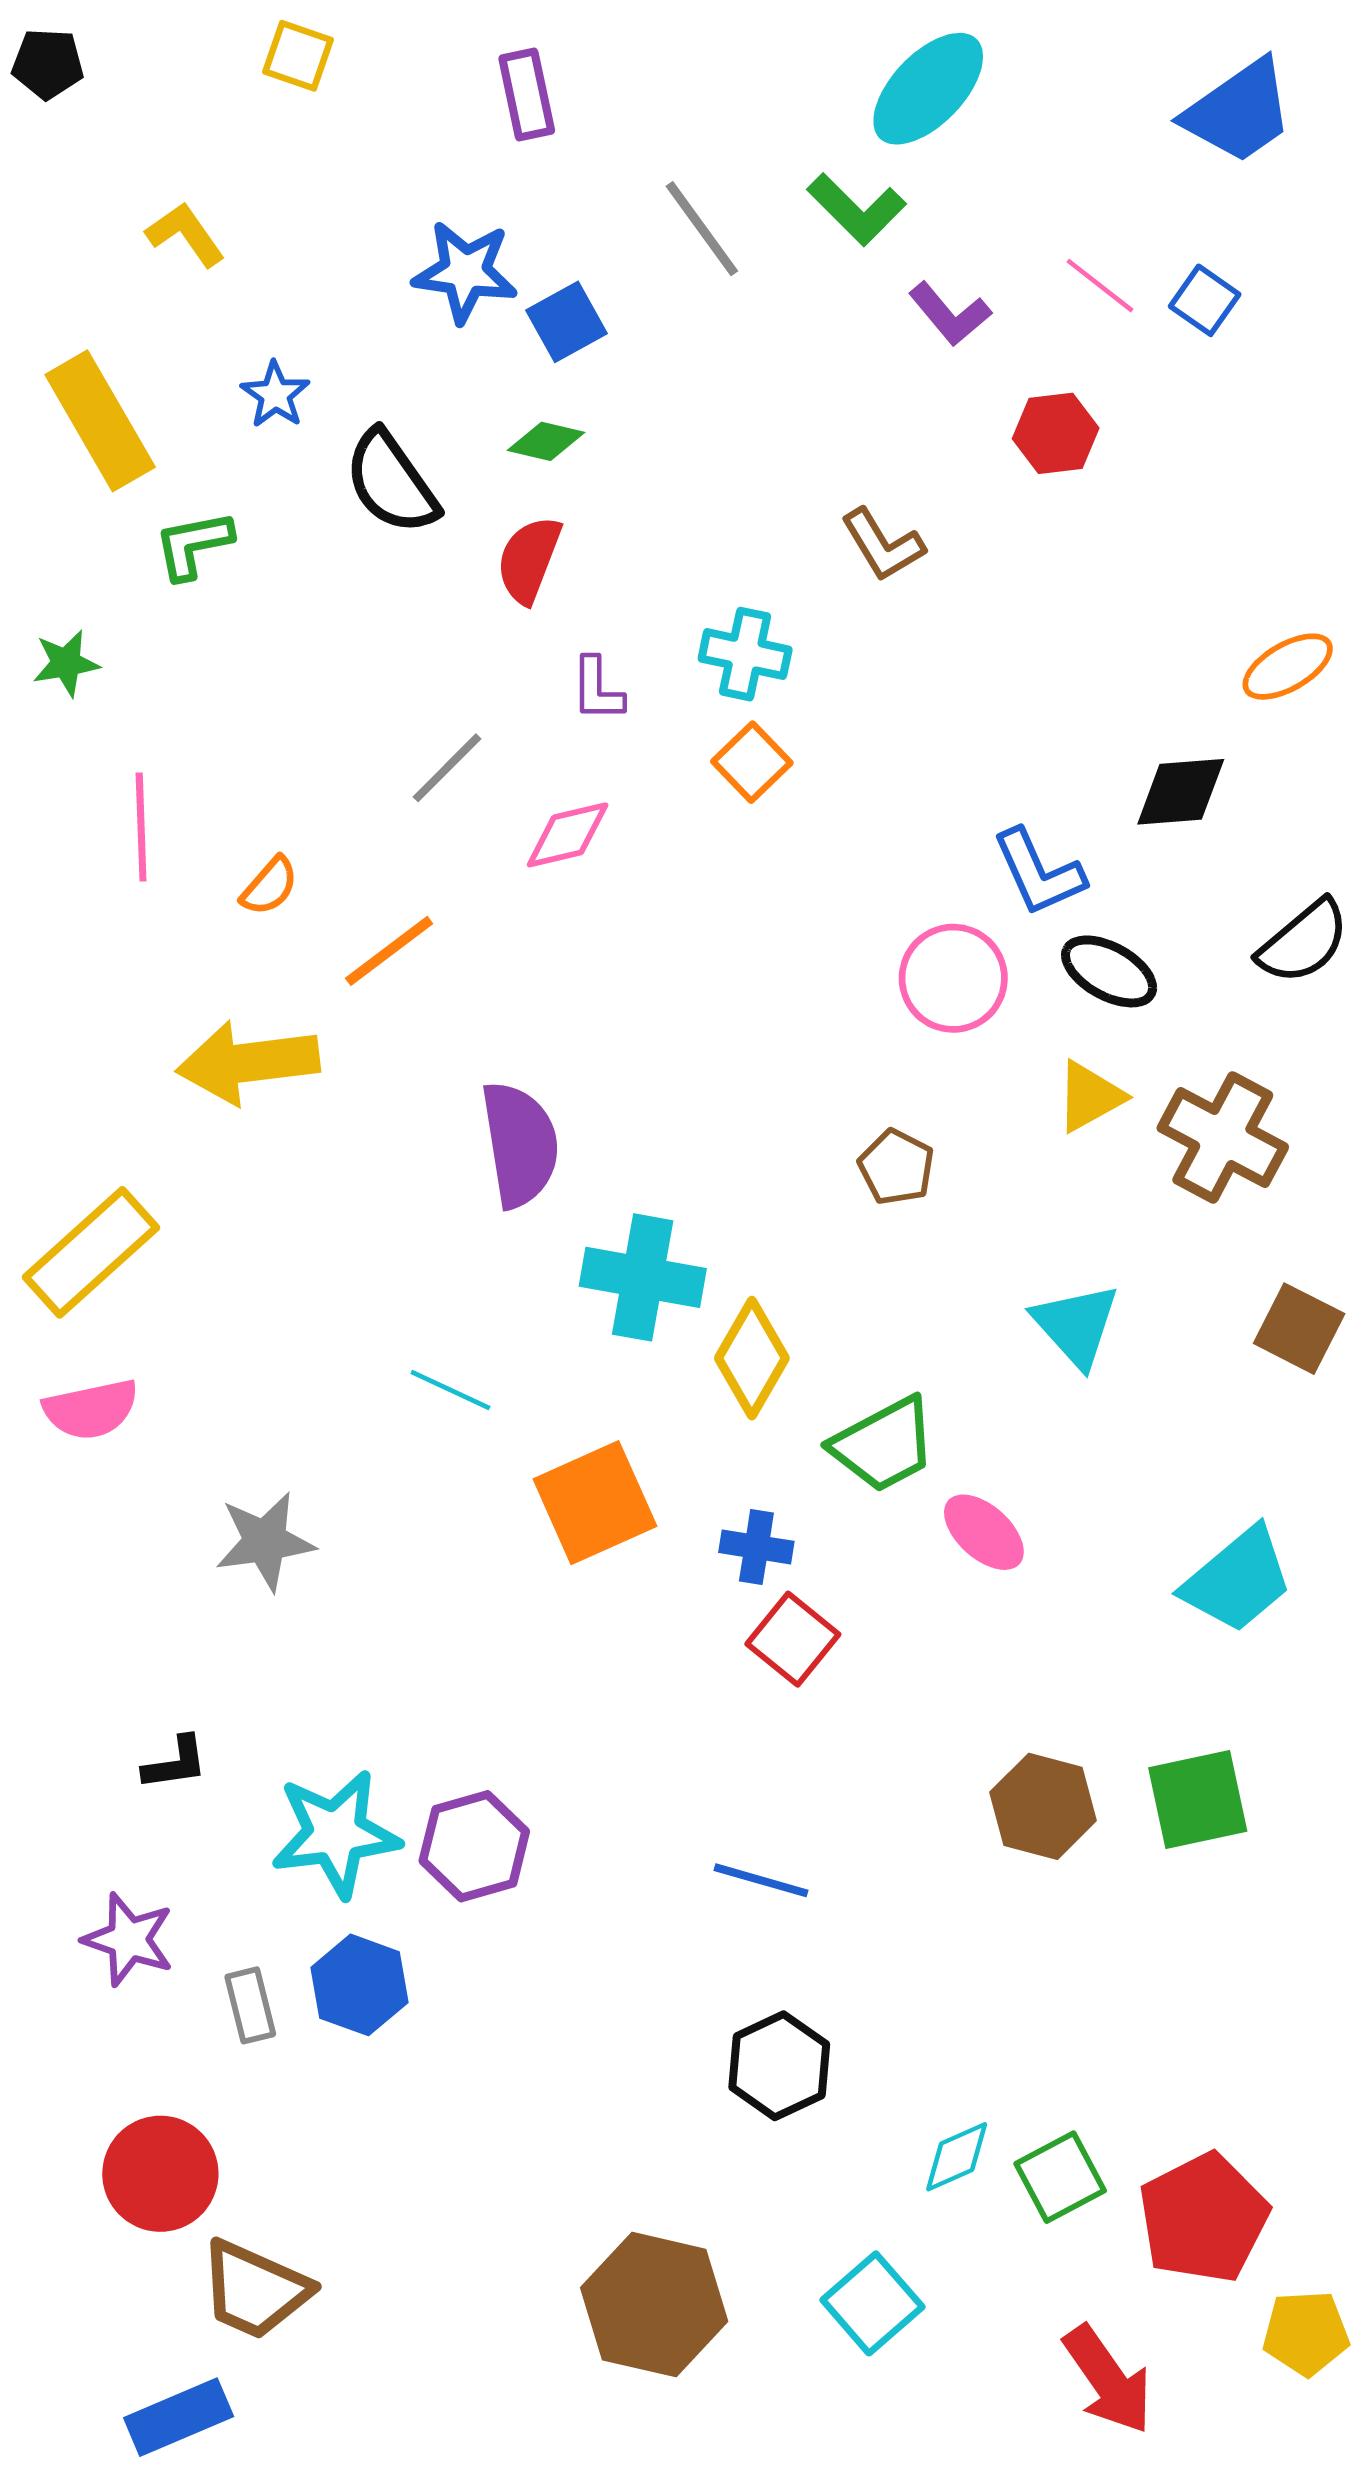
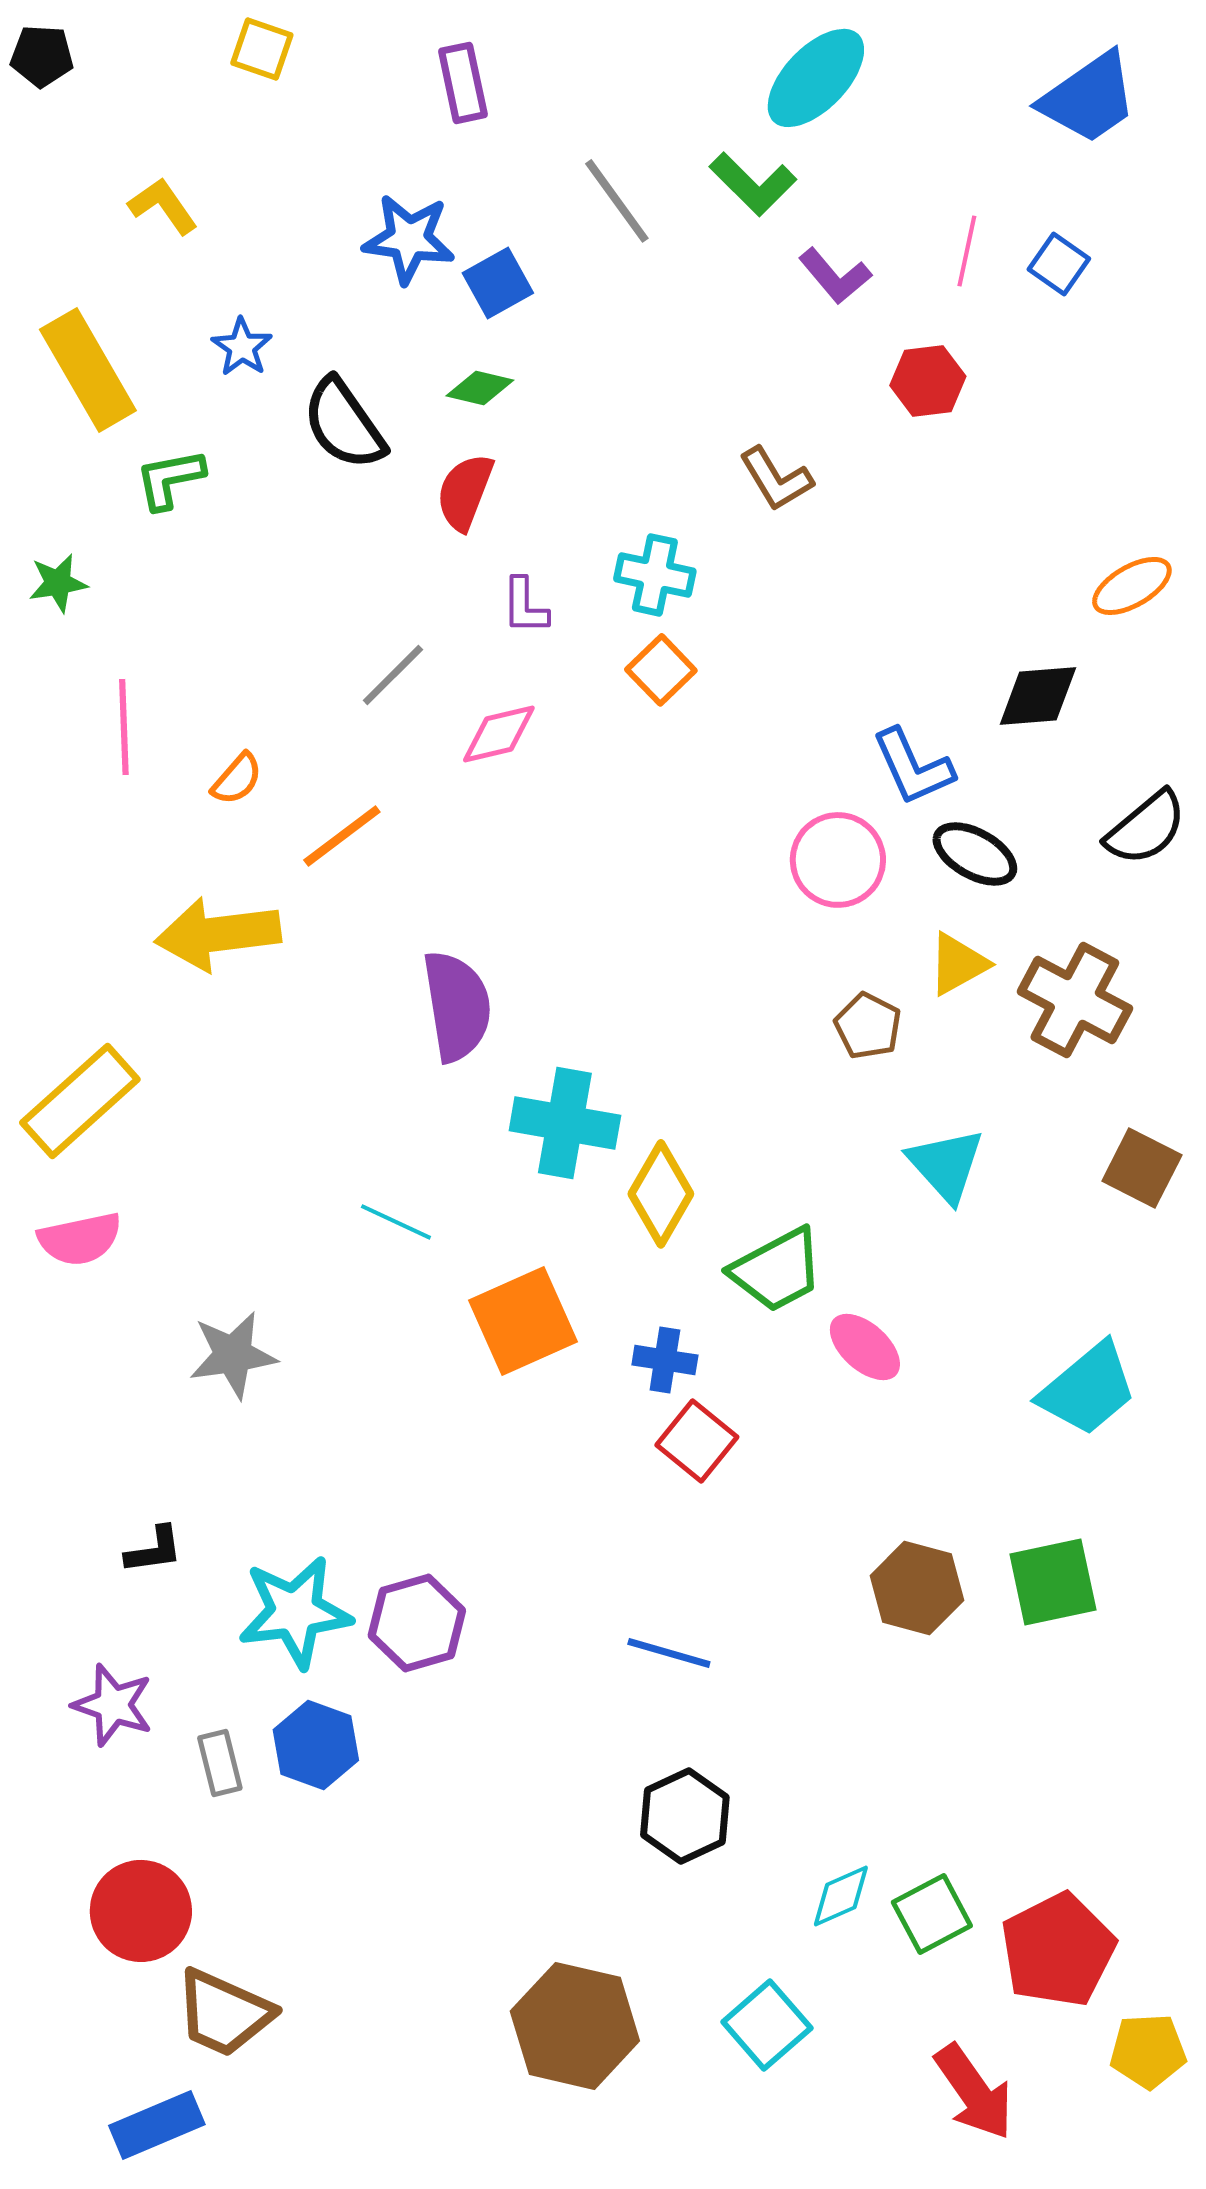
pink line: (1100, 286) -> (967, 251), turned 64
brown pentagon: (896, 1167) -> (868, 1026), moved

